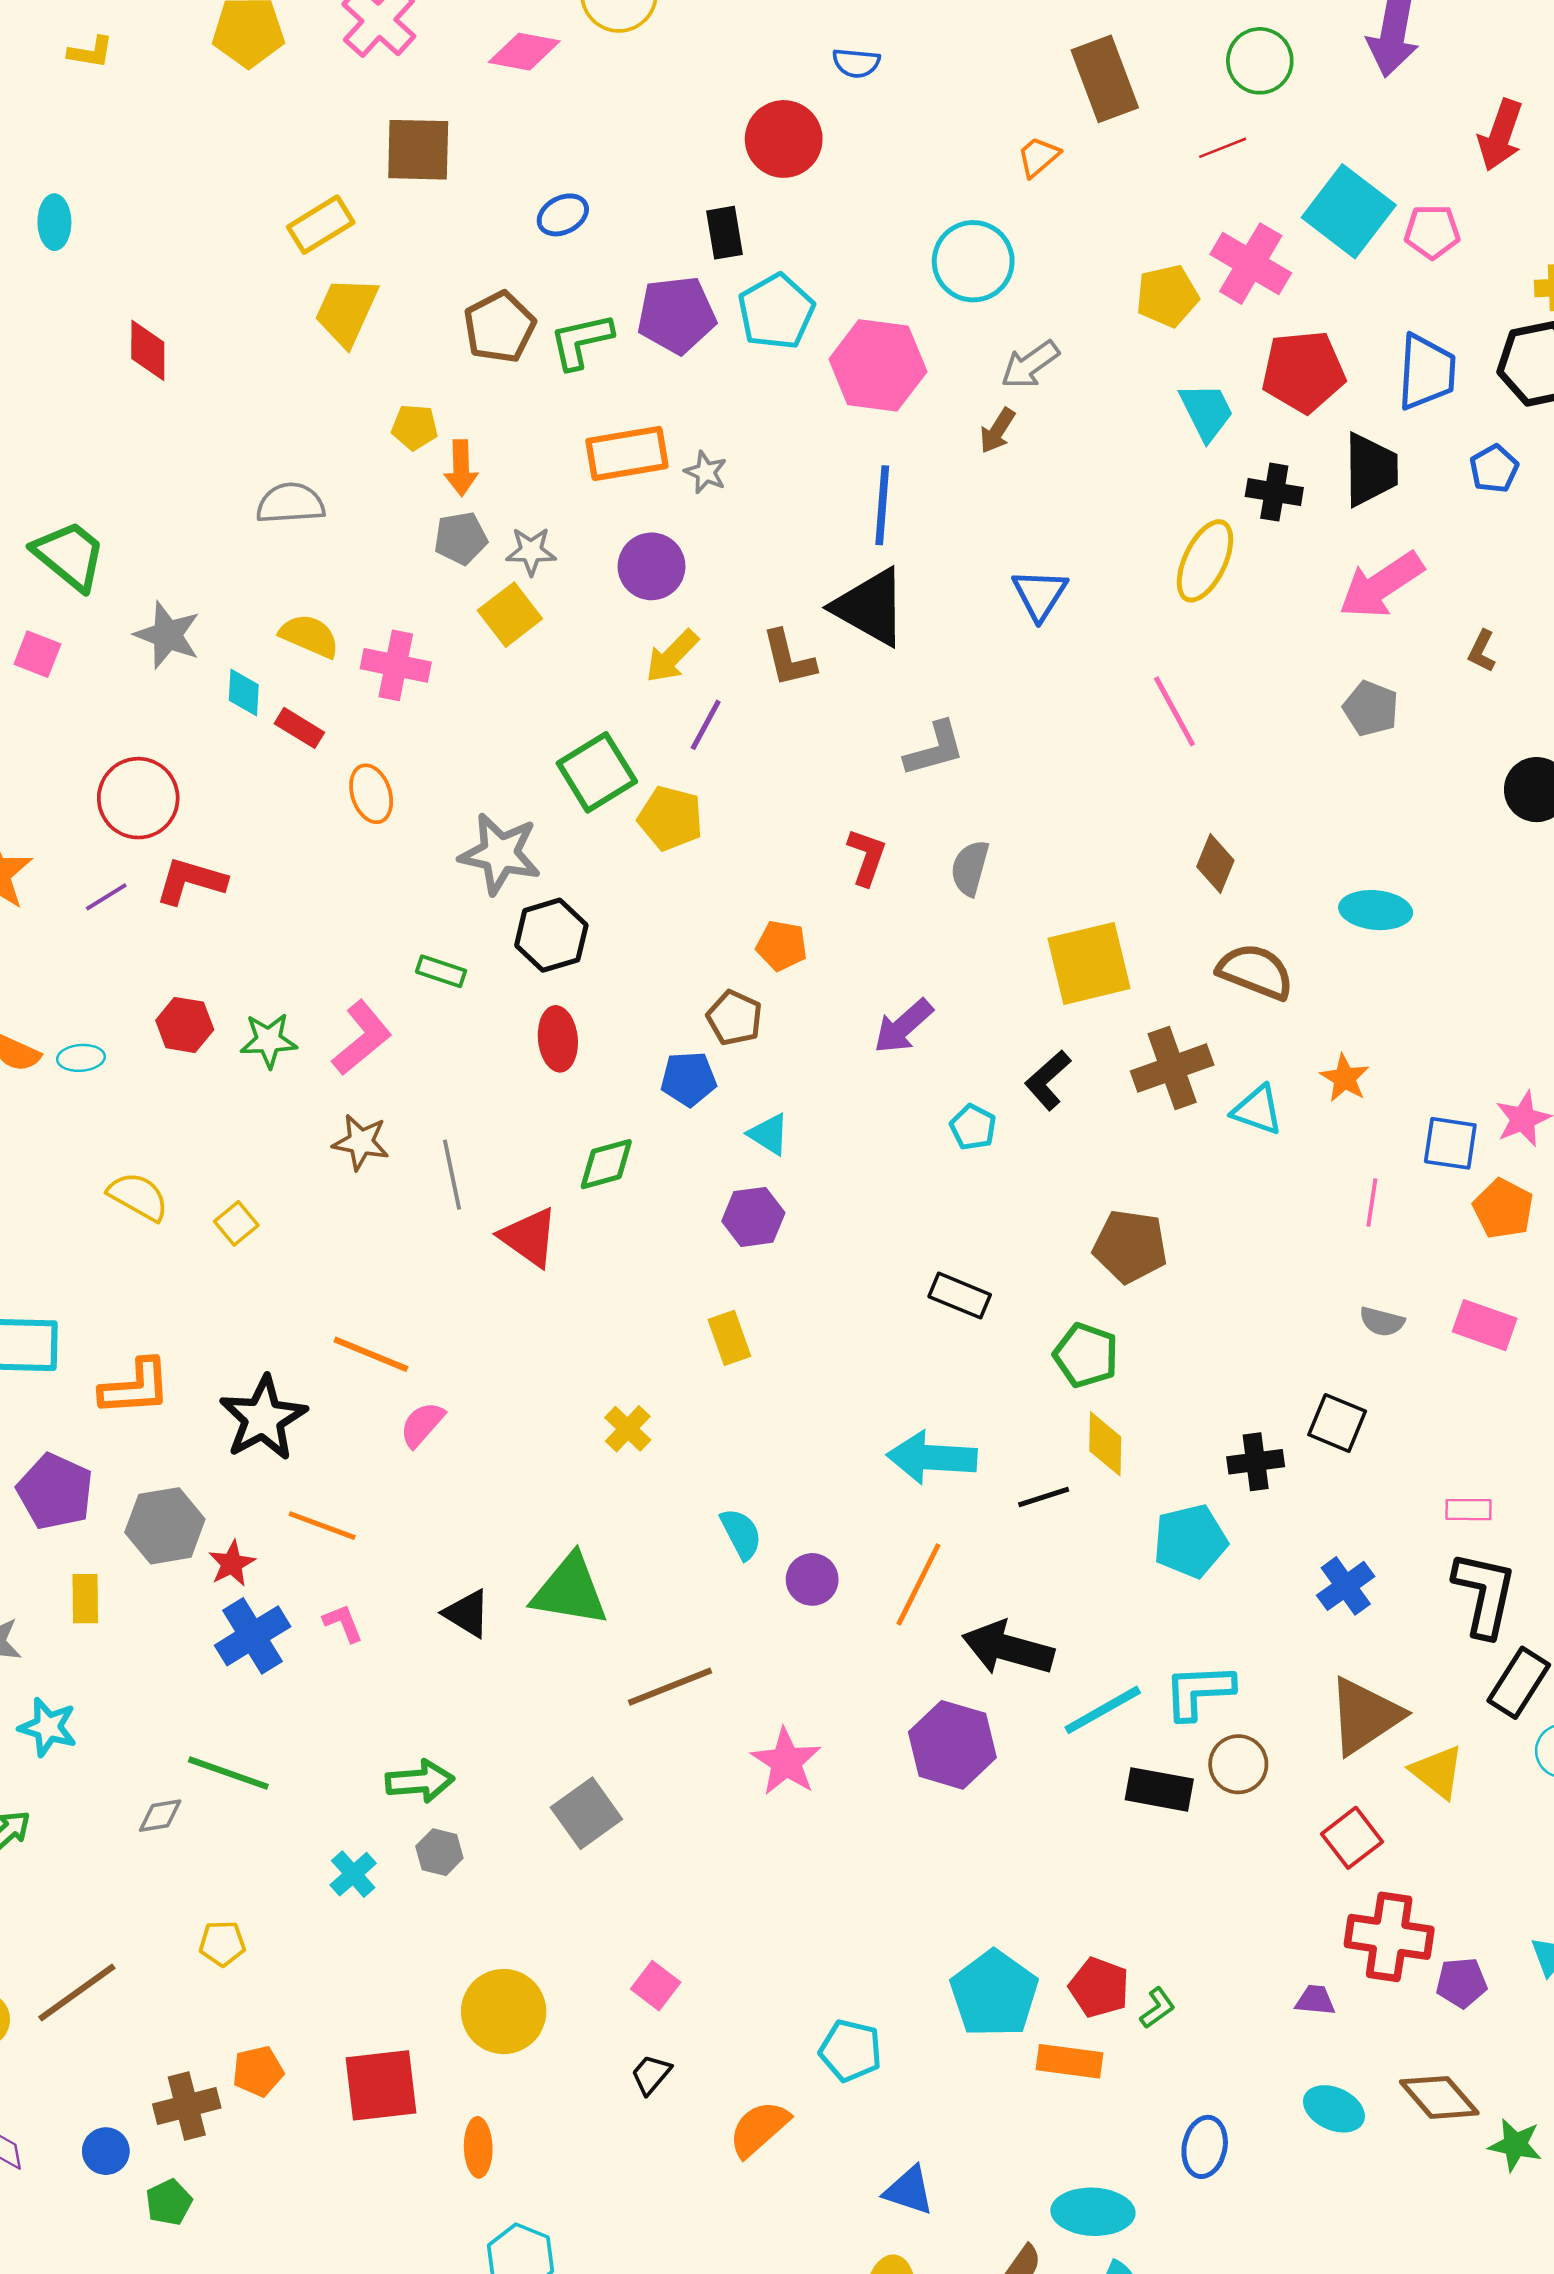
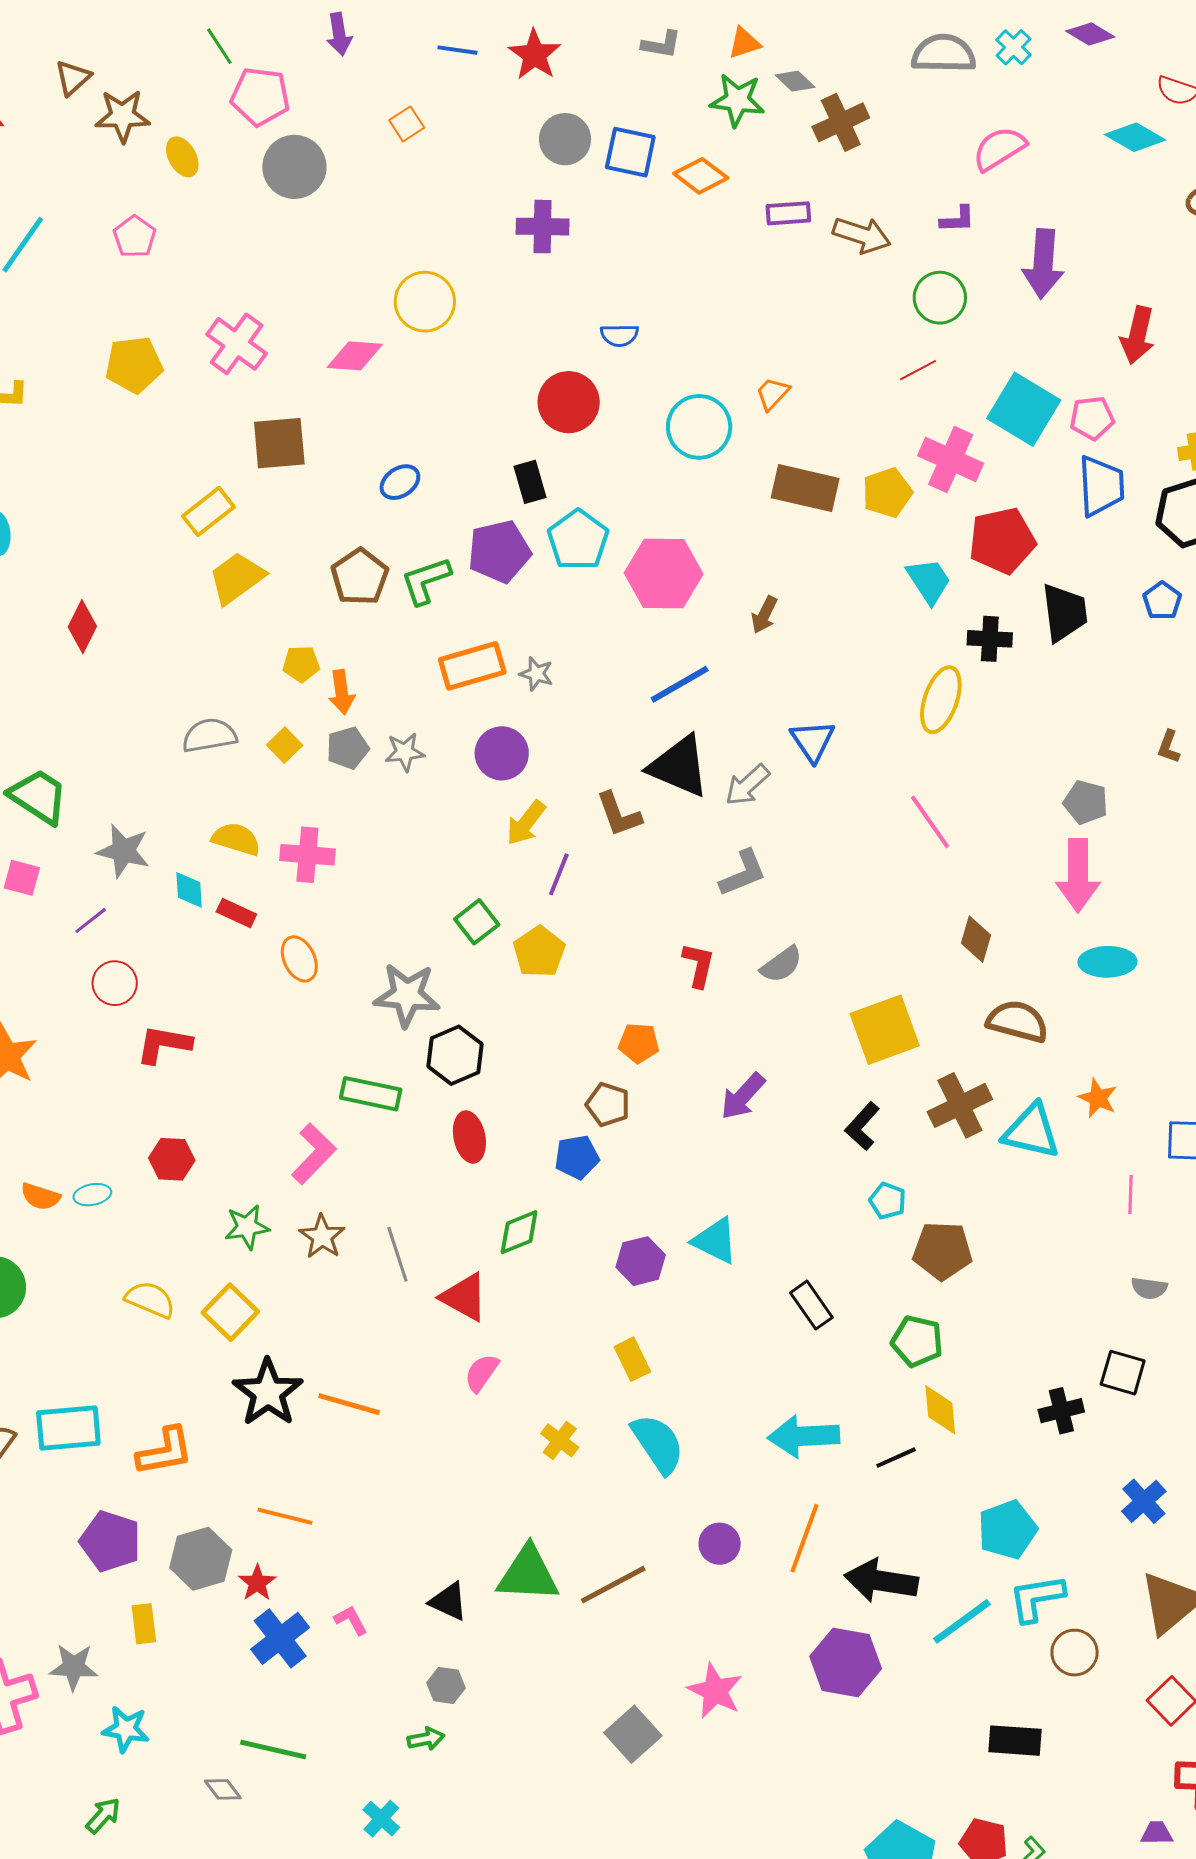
brown rectangle: (1105, 79) -> (805, 488), moved, turned -50
cyan circle: (973, 261) -> (699, 427), moved
yellow trapezoid: (346, 311) -> (237, 578), turned 36
red diamond: (148, 350) -> (82, 627), turned 33
gray arrow: (1030, 365) -> (747, 785), moved
blue trapezoid: (1426, 372) -> (1101, 486), moved
blue line: (882, 505) -> (680, 684), turned 62
pink arrow: (1381, 585) -> (1078, 875), moved, turned -50
yellow square: (510, 615) -> (285, 745), moved, size x0.7
green square: (597, 772) -> (477, 922), size x0.7
red circle: (138, 798) -> (115, 983), size x0.7
yellow pentagon: (670, 818) -> (539, 952), turned 30
gray semicircle: (970, 868) -> (781, 965), turned -135
purple line: (106, 897) -> (91, 921), moved
green rectangle: (441, 971) -> (371, 1094), size x1.5
green star: (269, 1040) -> (247, 1227), moved
cyan triangle: (1257, 1110) -> (1031, 1131), size x1.4
cyan pentagon: (973, 1127) -> (888, 1201), moved
cyan triangle: (769, 1134) -> (715, 1241), moved, size x1.4
brown star: (361, 1142) -> (322, 1237), turned 30
yellow square: (236, 1223) -> (230, 1312), size x1.6
black rectangle: (960, 1296) -> (811, 1305), turned 39
black star: (263, 1418) -> (268, 1393), moved
pink semicircle: (422, 1424) -> (482, 1373), moved
orange line: (322, 1526) -> (285, 1516), moved
cyan semicircle: (741, 1534) -> (658, 1444), moved, size x1.5
cyan pentagon: (1190, 1541) -> (1007, 1530), moved
brown line: (670, 1687) -> (613, 1585), moved
green arrow: (420, 1781) -> (426, 1739), size x0.7
black rectangle: (1159, 1789) -> (1015, 1741), moved
gray square: (586, 1813) -> (633, 1734), moved
gray diamond: (160, 1816) -> (223, 1789), turned 69
gray hexagon: (439, 1852) -> (446, 1685), moved

